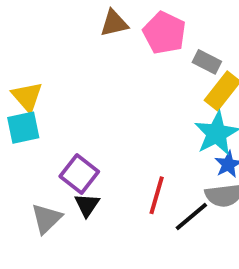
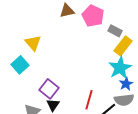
yellow triangle: (27, 97) -> (33, 43), moved
cyan square: (23, 128) -> (20, 65), turned -30

